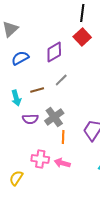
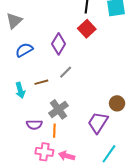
purple diamond: (54, 52) -> (59, 44), turned -30
purple semicircle: (30, 119) -> (34, 125), moved
orange line: (63, 137) -> (54, 131), moved

